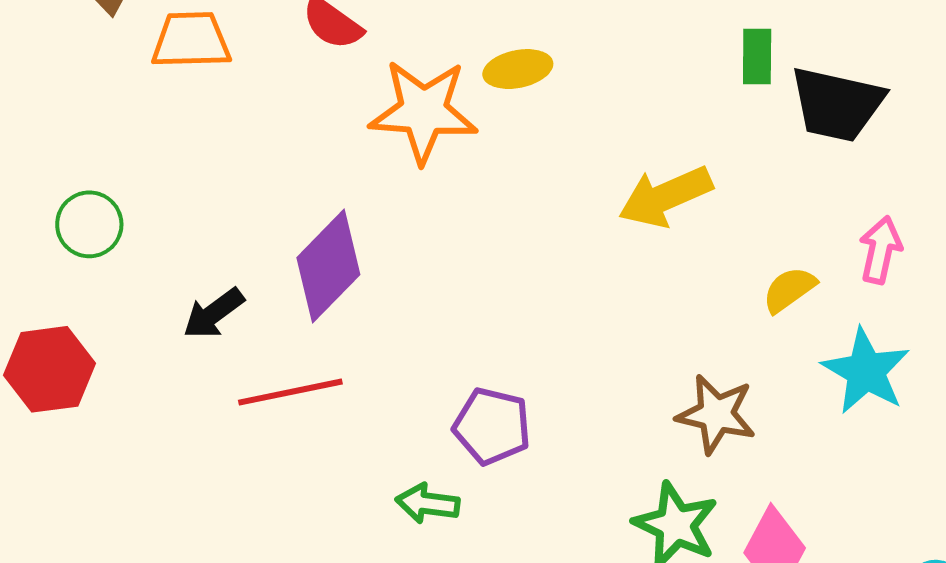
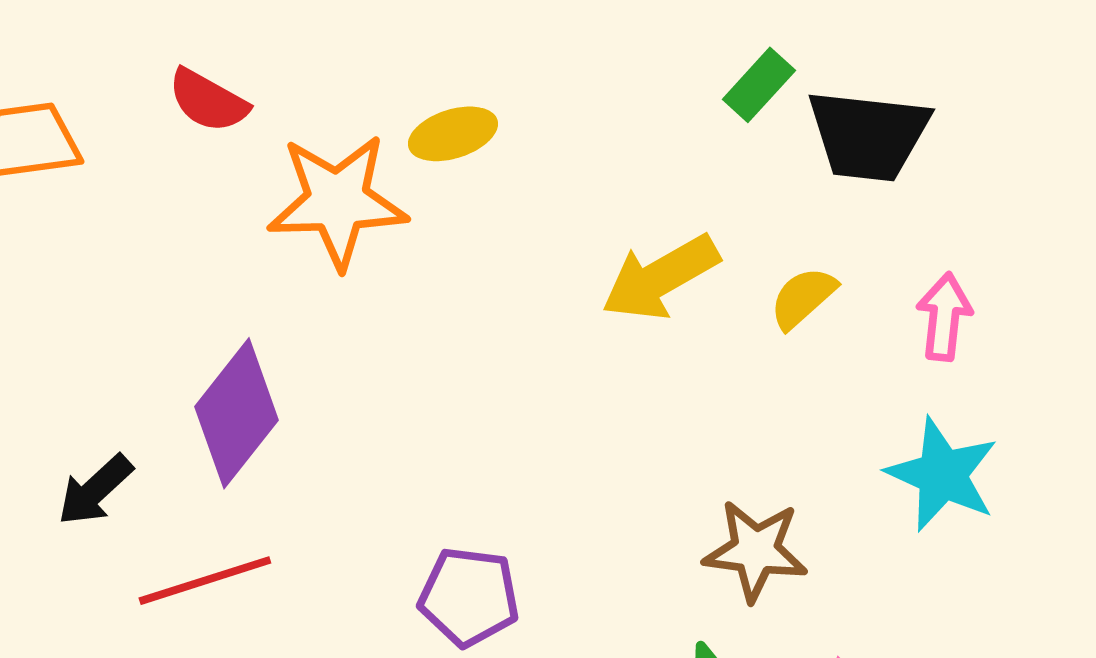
green rectangle: (757, 56) -> (759, 85), turned 48
yellow semicircle: (789, 290) -> (803, 298), moved

